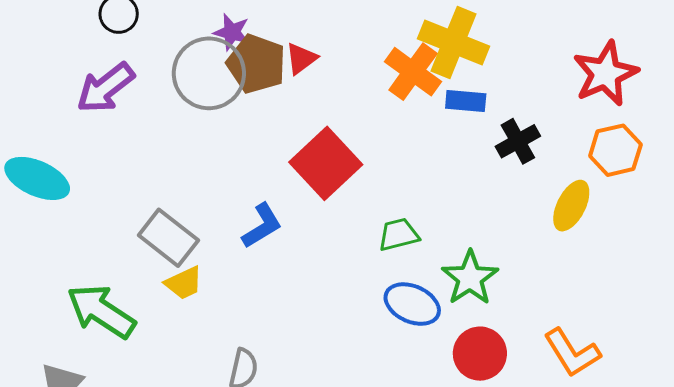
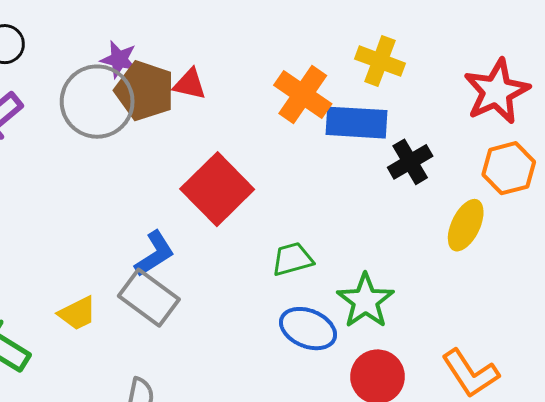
yellow cross: (454, 42) -> (380, 61), moved, size x0.7
red triangle: (301, 58) -> (190, 84), turned 51
blue rectangle: (466, 101) -> (357, 123), size x1.5
gray rectangle: (168, 238) -> (149, 298), moved

